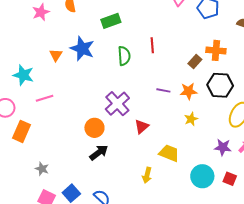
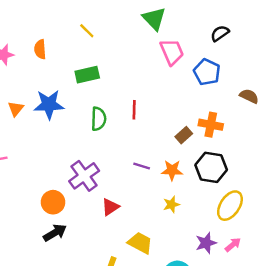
blue star: (82, 49) -> (49, 104), turned -30
purple star: (223, 147) -> (206, 243), turned -30

